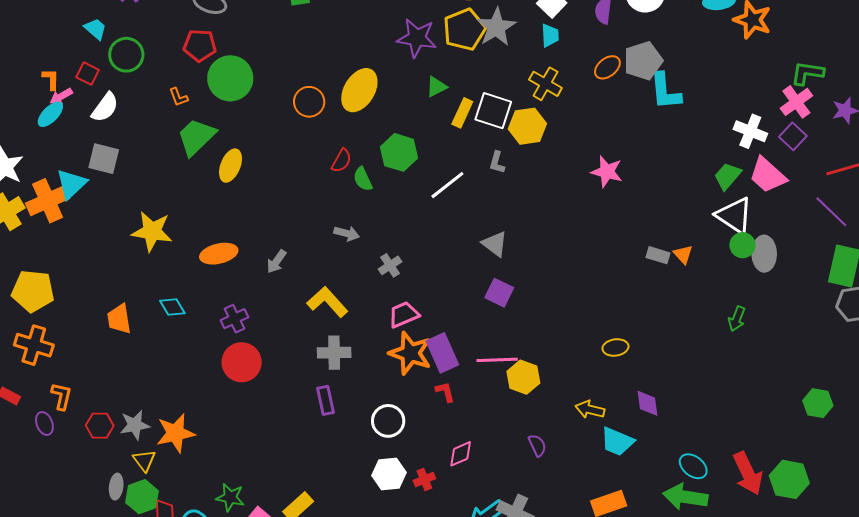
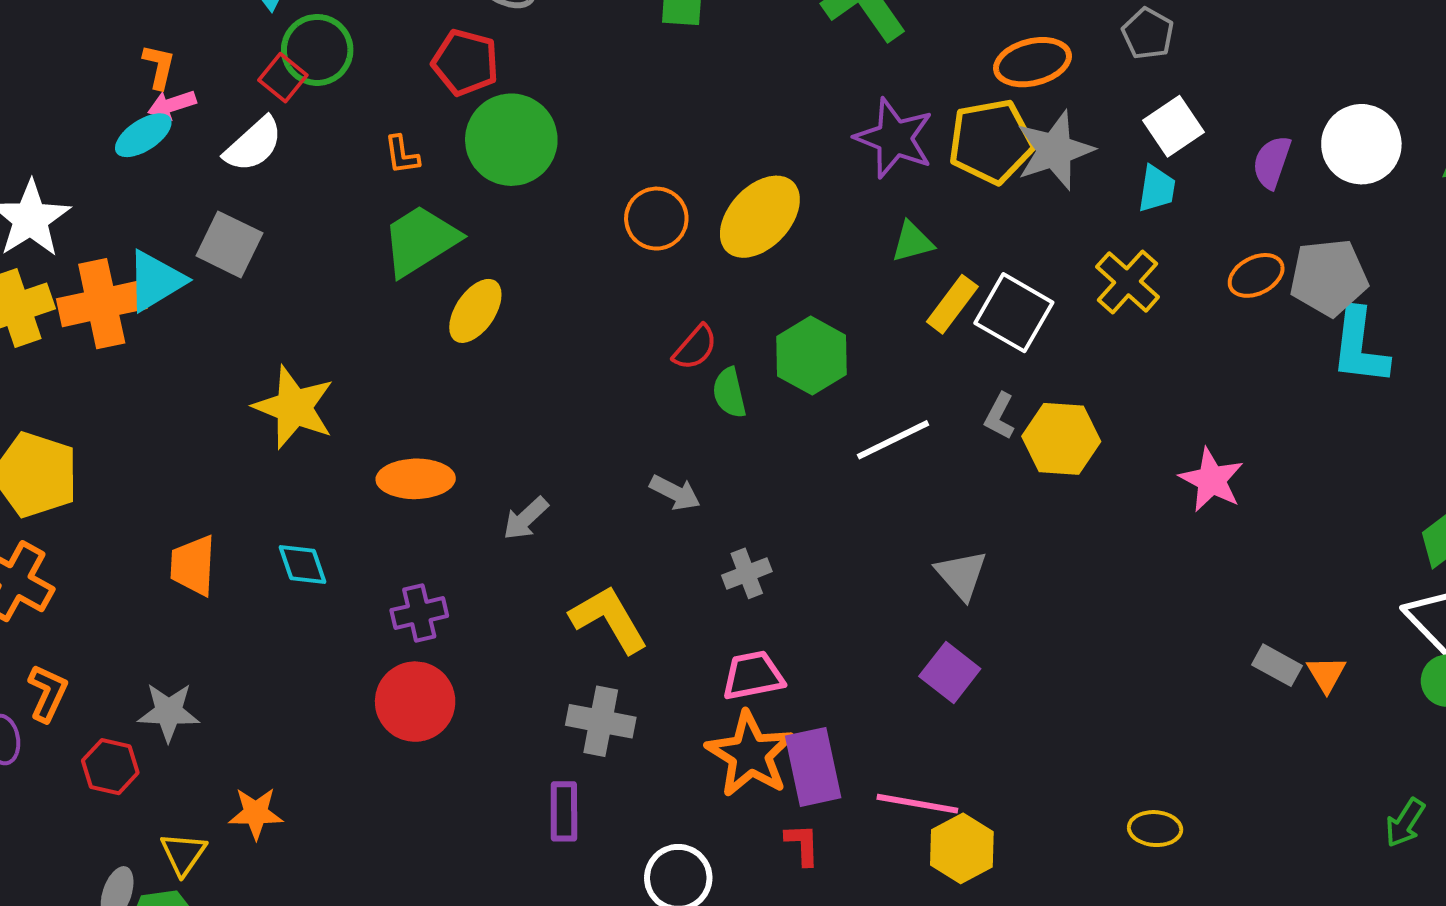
red square: (88, 74) -> (283, 78), moved
yellow hexagon: (527, 126) -> (1061, 439), moved
gray star: (135, 425) -> (169, 712), moved
orange star: (175, 433) -> (256, 813), size x0.7

